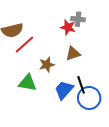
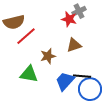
gray cross: (78, 19) -> (79, 11), turned -32
black line: (81, 85) -> (82, 76), turned -66

